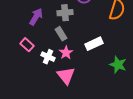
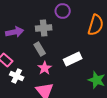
purple arrow: (36, 17) -> (15, 32), turned 48
white cross: (48, 57) -> (17, 76), moved

